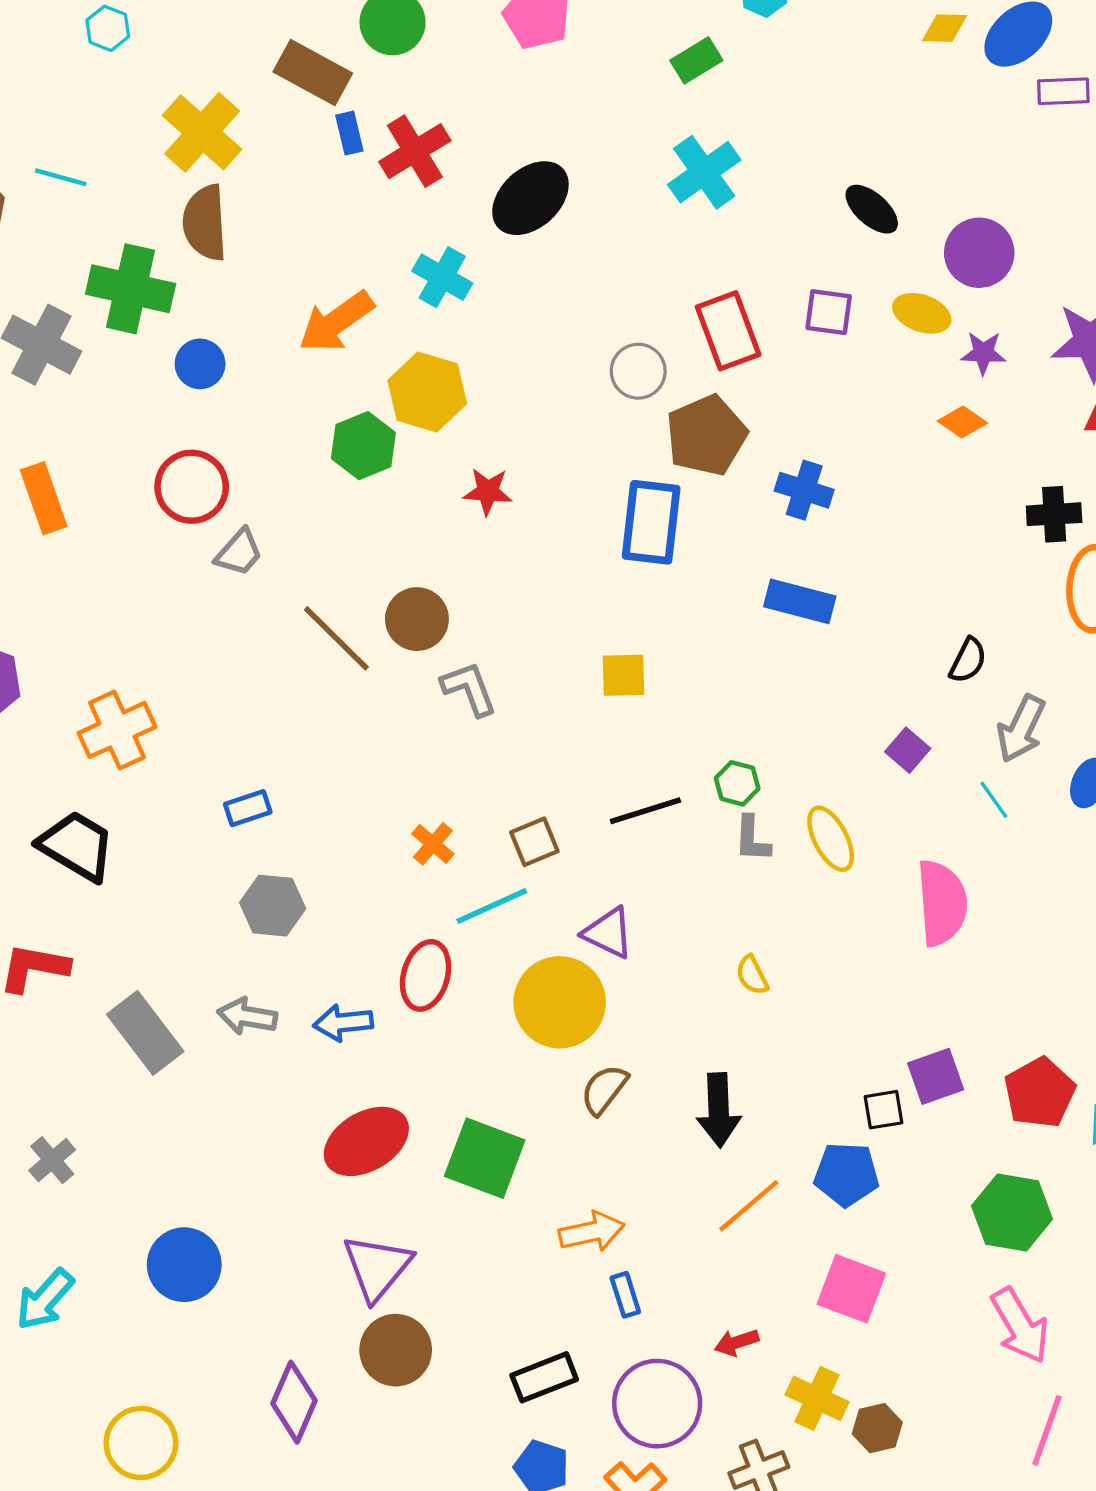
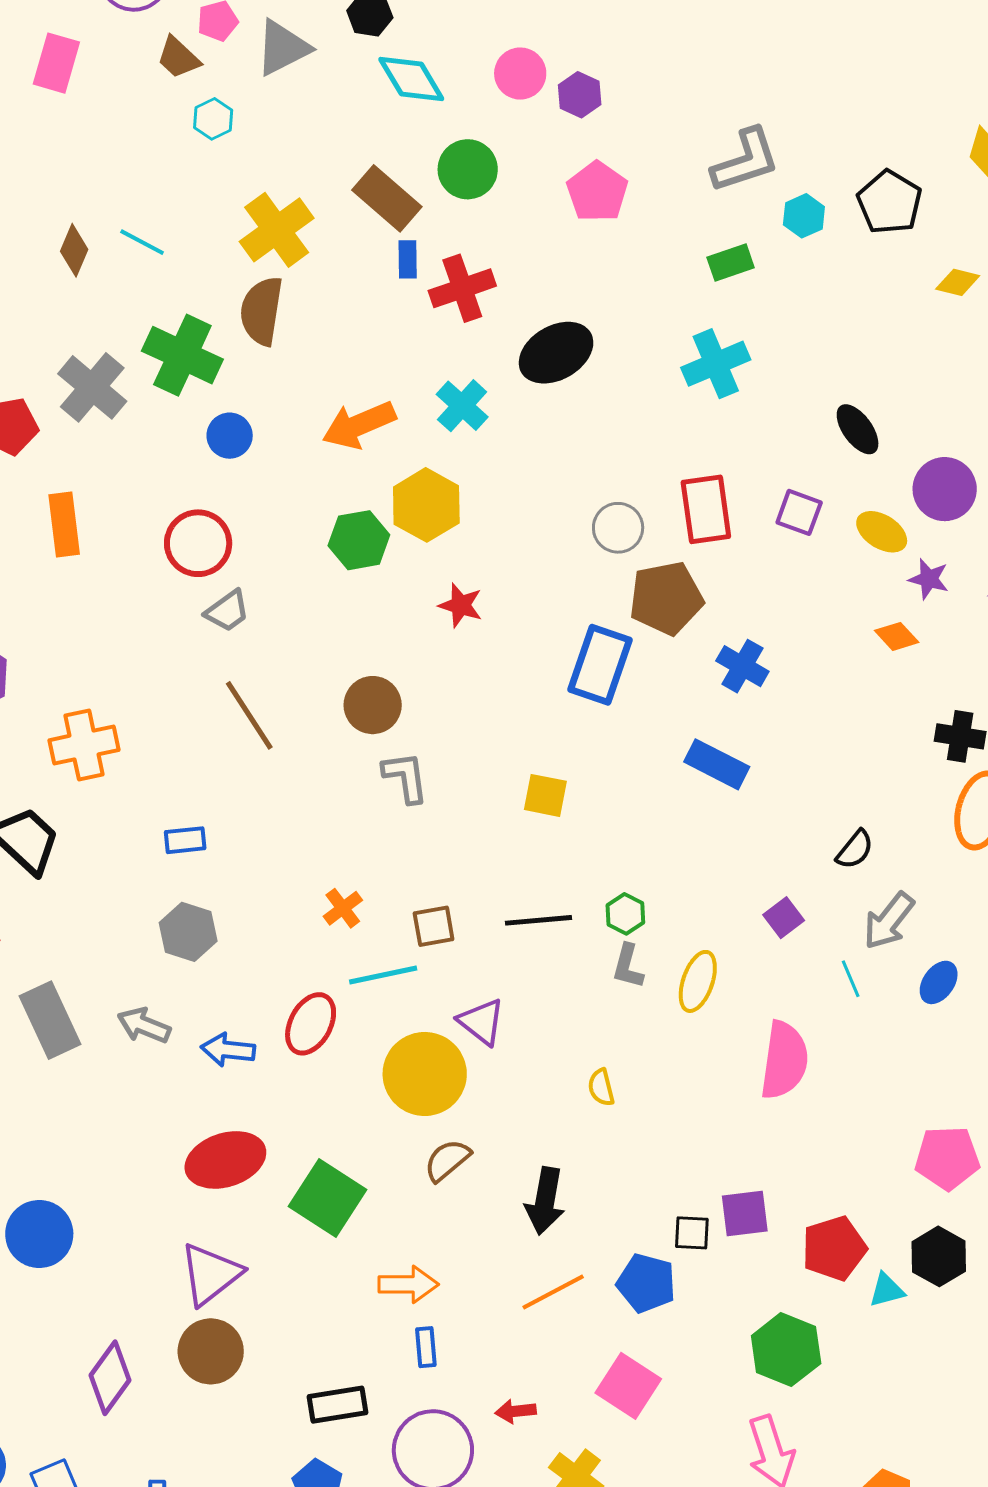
brown line: (336, 638) -> (249, 715), moved
yellow ellipse: (831, 839) -> (698, 981), turned 34

